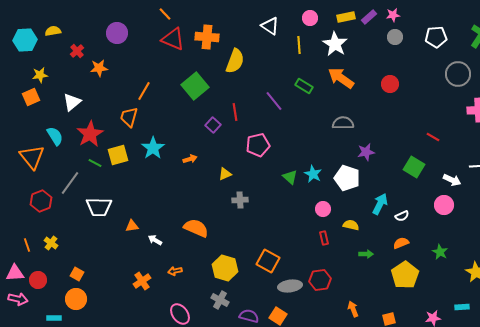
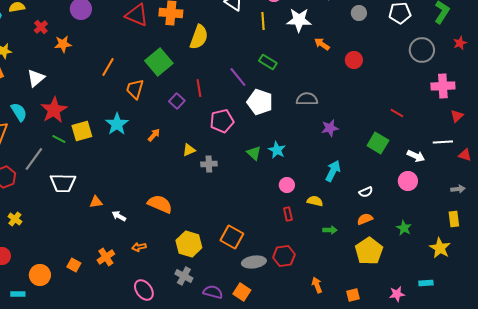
white star: (335, 44) -> (299, 20), turned -30
orange arrow: (341, 78) -> (322, 44), moved, size x0.6
orange trapezoid: (129, 117) -> (135, 89), moved
orange arrow: (190, 159) -> (154, 135), turned -32
white pentagon: (347, 178) -> (260, 102), moved
gray cross: (240, 200) -> (209, 164), moved
cyan arrow: (380, 204) -> (333, 171), moved
orange square: (77, 274) -> (74, 265), moved

